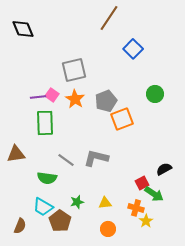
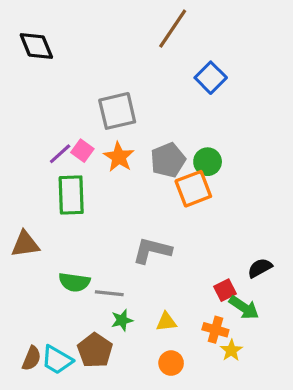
green circle: (155, 94) -> (208, 162), moved
purple line: (38, 97) -> (60, 154), turned -35
gray line: (66, 160) -> (109, 293), moved, turned -30
cyan trapezoid: (43, 207) -> (57, 360), moved

